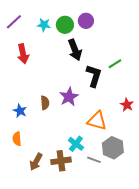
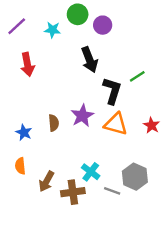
green circle: (65, 25) -> (78, 14), moved
orange triangle: (97, 121) -> (116, 124), moved
brown arrow: (36, 162) -> (47, 181), moved

